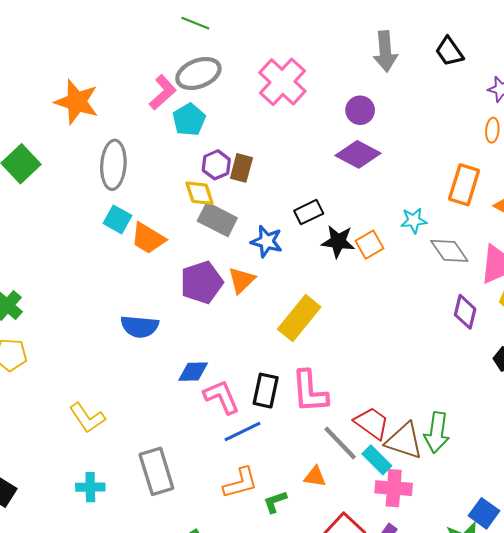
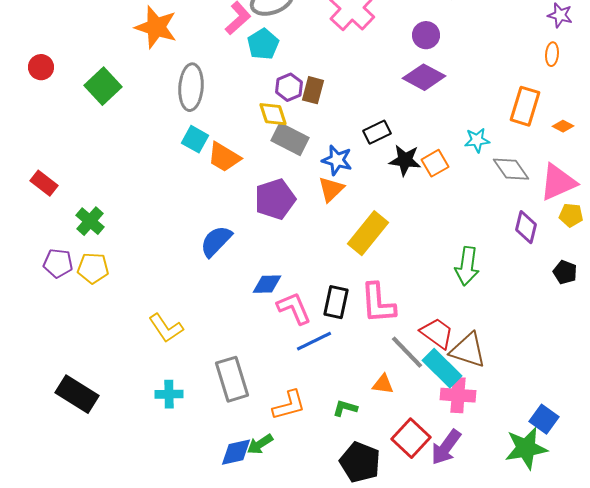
orange triangle: (241, 280) -> (331, 189), moved
blue semicircle: (140, 326) -> (216, 241), turned 129
green arrow: (437, 433) -> (467, 266), moved
cyan rectangle: (377, 460) -> (442, 368), size x1.4
orange L-shape: (240, 483) -> (289, 405), moved
green L-shape: (275, 502) -> (345, 408), turned 35

